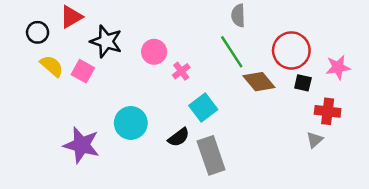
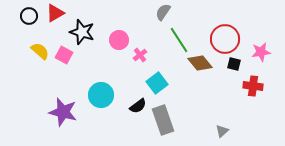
gray semicircle: (238, 16) -> (163, 12), moved, turned 36
black circle: (38, 32) -> (29, 16), moved
gray triangle: (315, 140) -> (222, 131), moved

